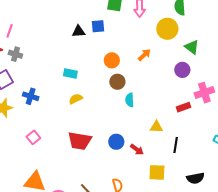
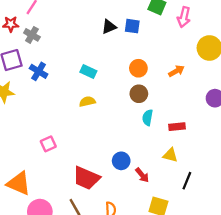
black triangle: (79, 31) -> (109, 27), turned -32
blue cross: (31, 96) -> (39, 71), moved
red rectangle: (184, 107) -> (177, 127), moved
pink square: (33, 137) -> (48, 144), moved
red trapezoid: (80, 141) -> (86, 178), moved

